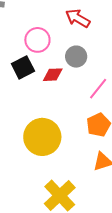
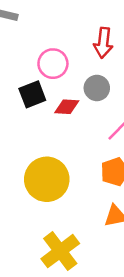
red arrow: (78, 18) -> (103, 43), turned -120

